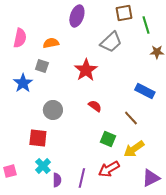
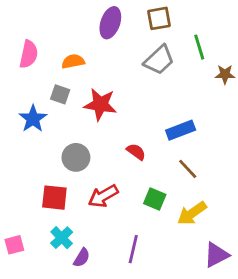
brown square: (124, 13) -> (159, 18), moved
green line: (146, 25) -> (199, 47), moved
red star: (86, 70) -> (100, 104), moved, turned -30
blue rectangle: (145, 91) -> (181, 130), moved, turned -48
red arrow: (109, 169) -> (103, 196), moved
purple line: (82, 178) -> (133, 249), moved
purple semicircle: (57, 180) -> (82, 258), turned 32

